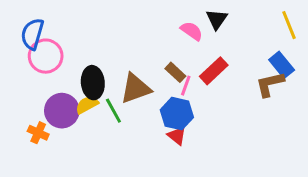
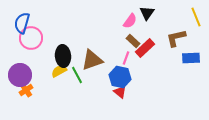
pink semicircle: (192, 31) -> (130, 21), turned 91
blue rectangle: (282, 65) -> (191, 58), moved, turned -54
brown rectangle: (175, 72) -> (133, 41), moved
brown L-shape: (270, 84) -> (176, 38), moved
purple circle: (62, 111) -> (20, 75), moved
orange cross: (38, 133) -> (26, 90), turned 32

